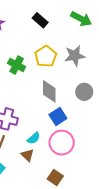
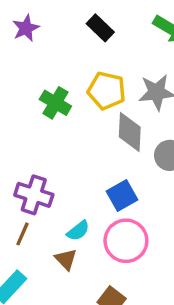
yellow pentagon: (46, 56) -> (106, 91), turned -30
gray diamond: (49, 91) -> (130, 132), moved

